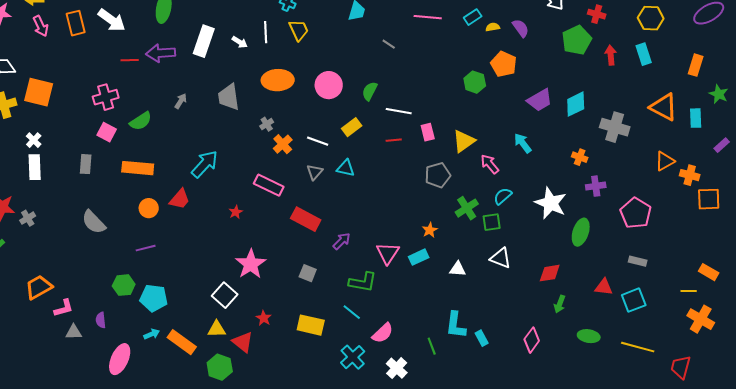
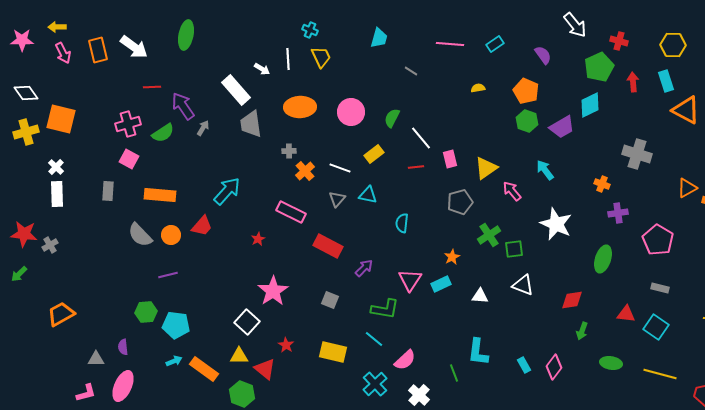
yellow semicircle: (493, 27) -> (478, 88), moved
white rectangle: (204, 41) -> (236, 90), moved, turned -60
purple arrow: (161, 53) -> (183, 106), moved, turned 60
green hexagon: (475, 82) -> (527, 121), moved
cyan diamond: (576, 104) -> (590, 105), moved
orange triangle: (664, 107) -> (686, 110), moved
white line: (399, 111) -> (421, 138), turned 40
green semicircle: (141, 121) -> (163, 133), moved
gray cross: (267, 124) -> (289, 151), turned 32
cyan semicircle: (503, 196) -> (402, 223), moved, turned -42
white star: (551, 203) -> (556, 224), moved
gray semicircle: (94, 222) -> (140, 235), moved
cyan square: (634, 300) -> (656, 327), turned -35
pink L-shape: (64, 308) -> (86, 393), moved
cyan rectangle: (482, 338) -> (524, 365), moved
pink ellipse: (120, 359) -> (123, 386), moved

